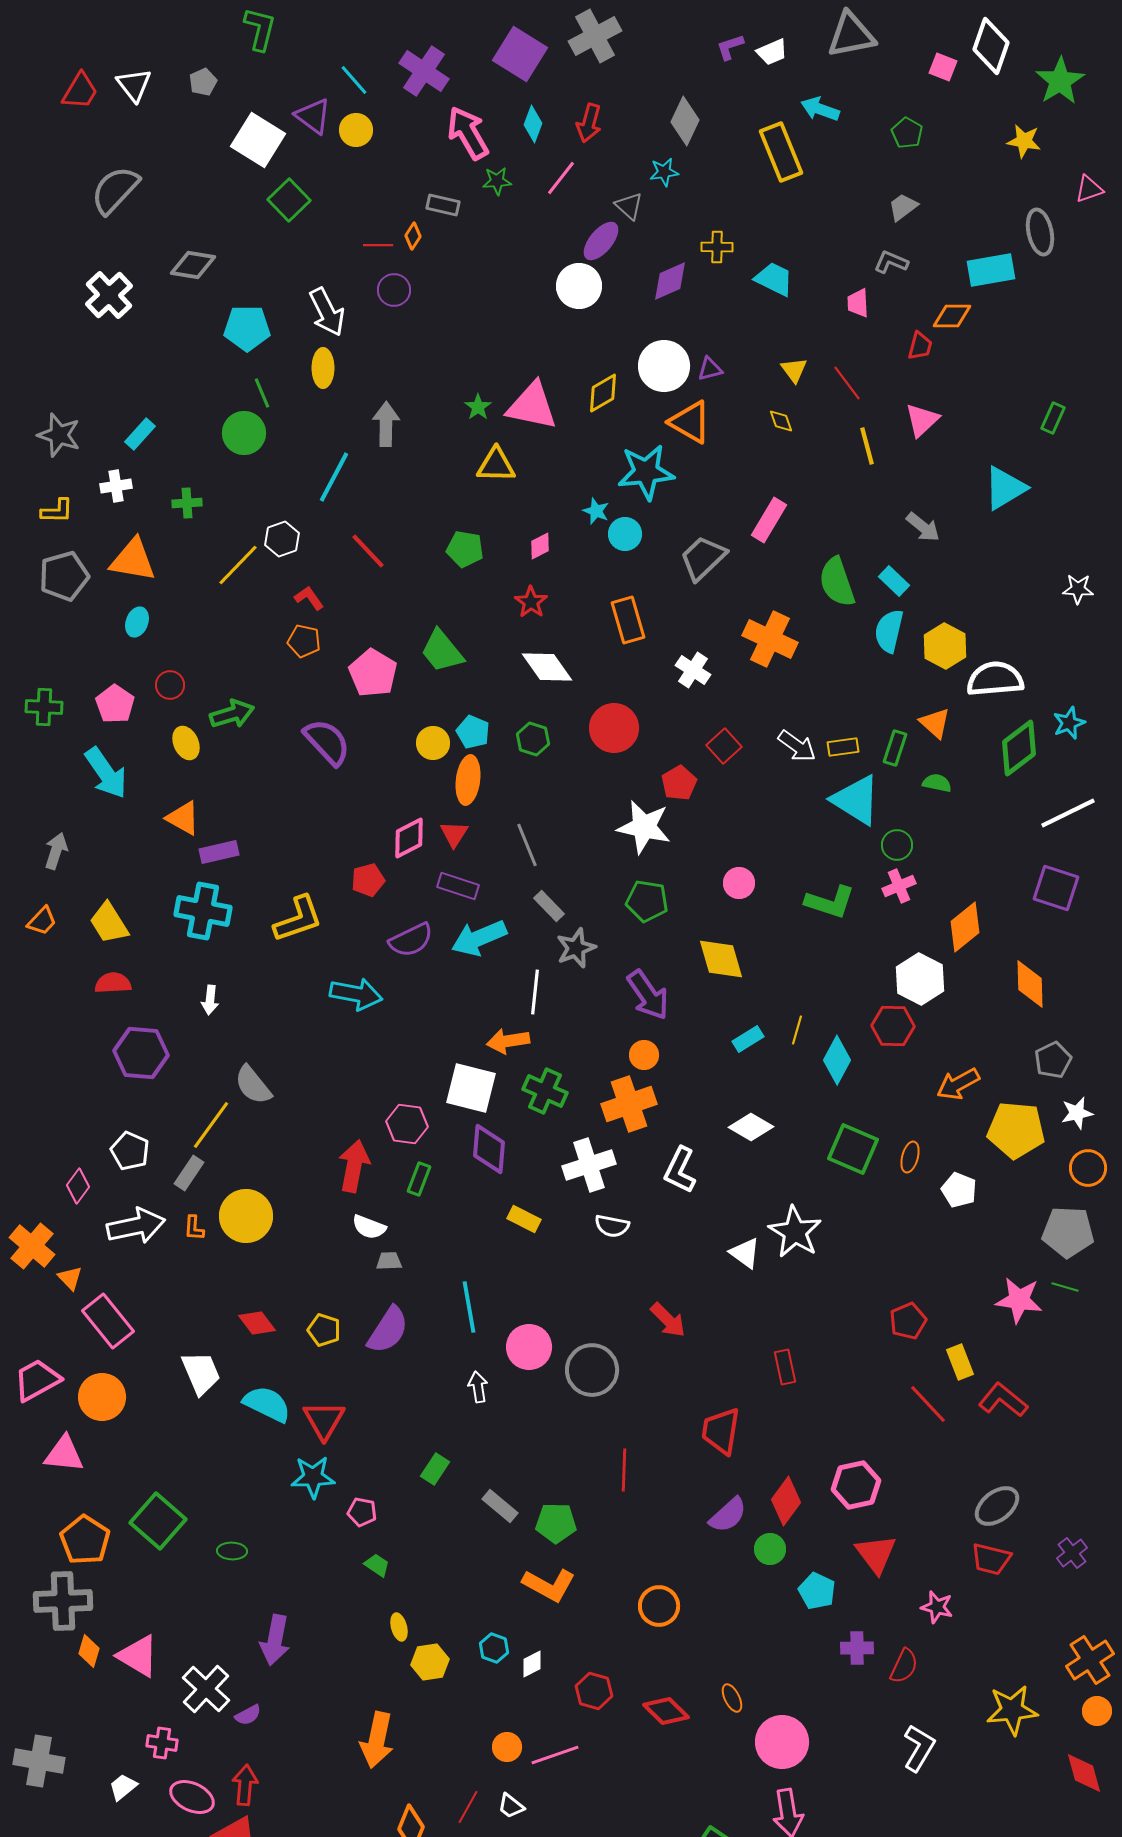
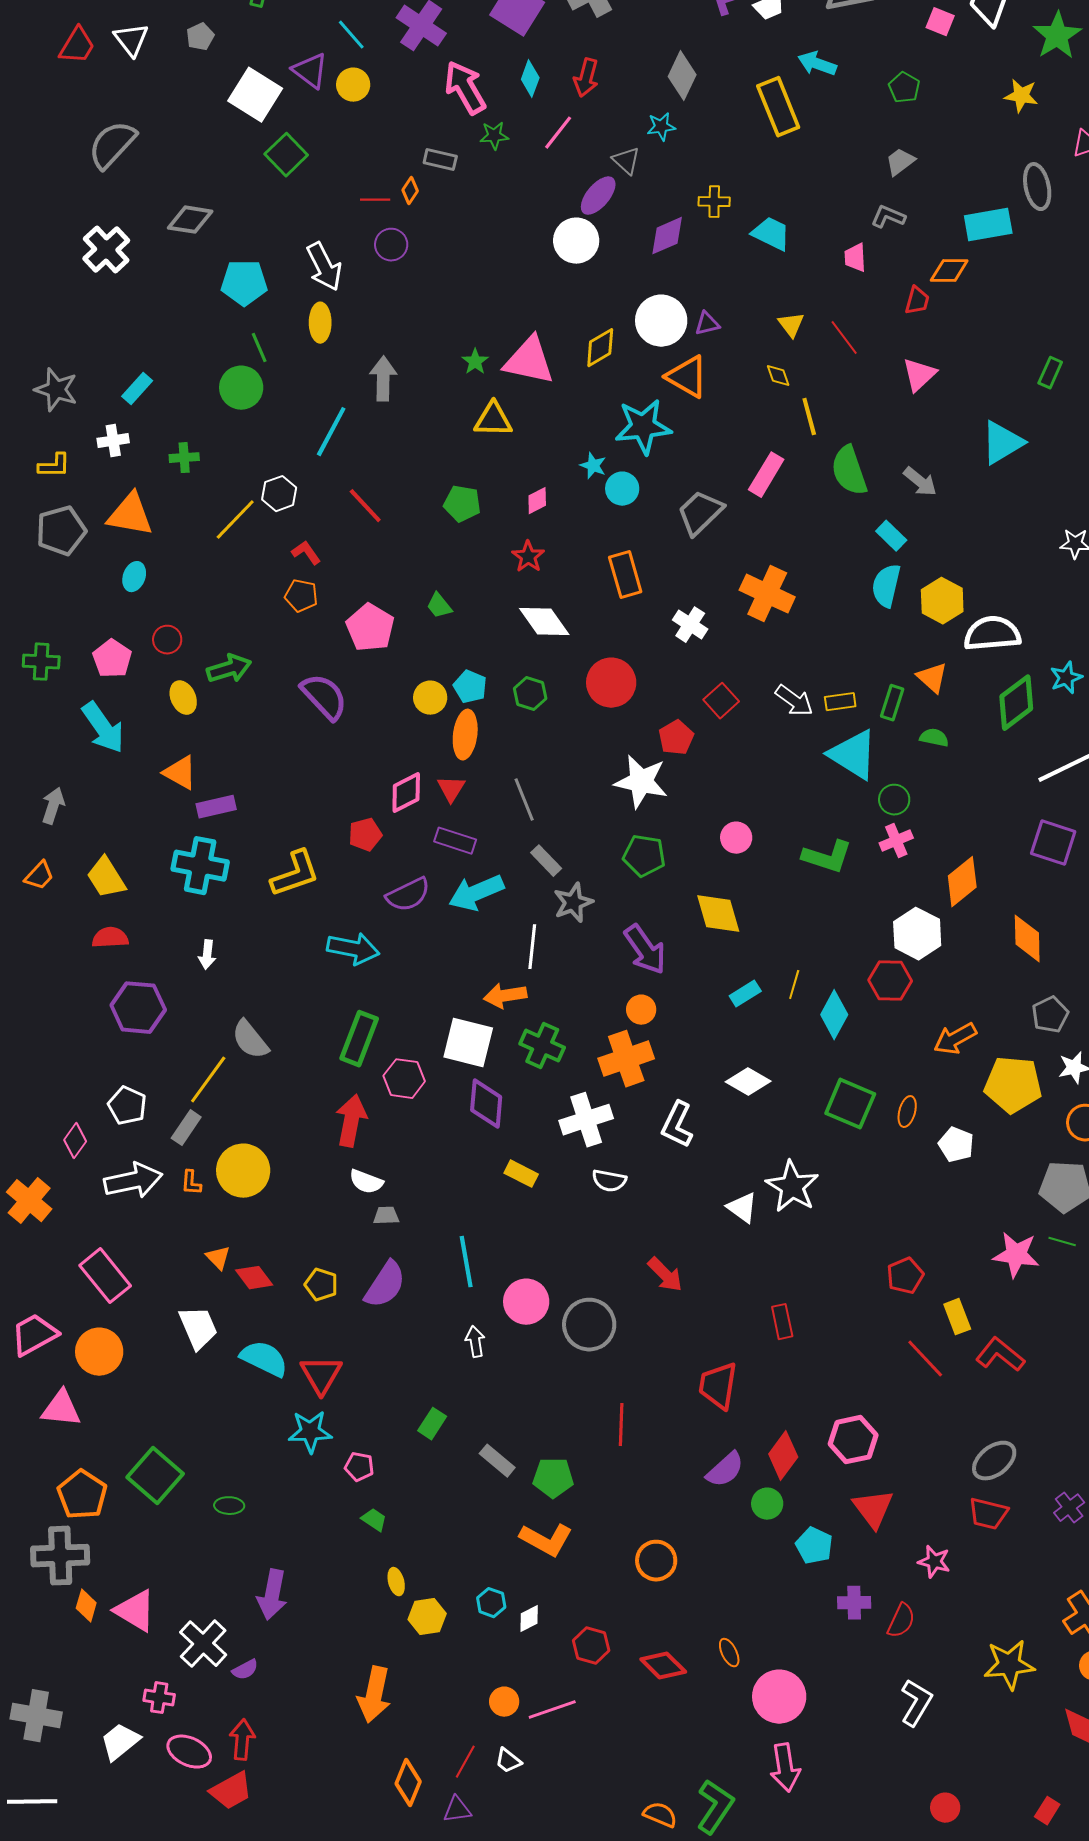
yellow line: (867, 446) -> (809, 417), moved
green semicircle: (837, 582) -> (849, 471), moved
green trapezoid: (442, 651) -> (439, 606), size x0.6
green rectangle: (419, 1179) -> (359, 1039), moved, size x1.6
orange triangle: (70, 1278) -> (218, 1258), moved
white trapezoid: (123, 1787) -> (120, 1742), size x1.4

